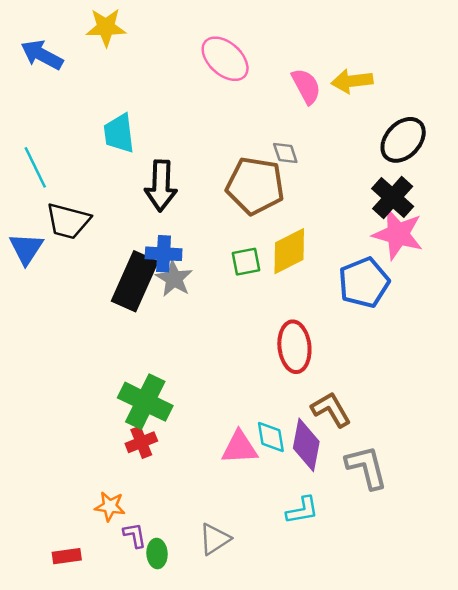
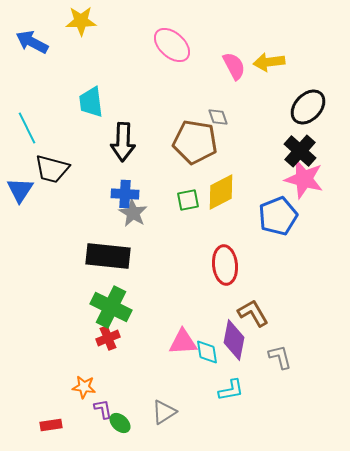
black rectangle: (135, 281) -> (108, 256), moved, turned 72
cyan diamond: (271, 437) -> (207, 352), moved
gray L-shape: (366, 467) -> (280, 357), size x0.7
green ellipse: (157, 554) -> (120, 423), turned -45

